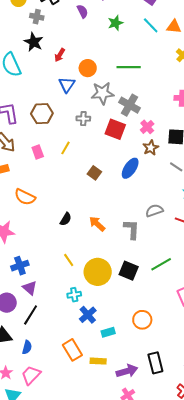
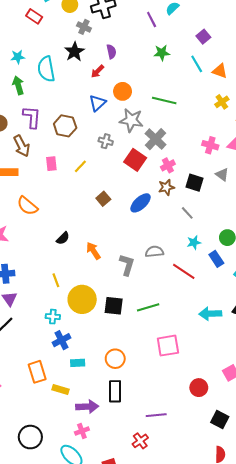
purple semicircle: (83, 11) -> (111, 52), moved
black square: (129, 271) -> (114, 306), turned -30
black rectangle: (155, 363) -> (115, 391), moved

